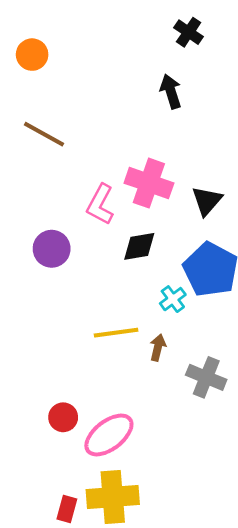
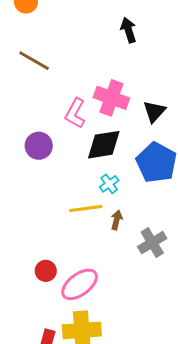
black diamond: (139, 246) -> (104, 145), size x1.4
cyan cross: (173, 299) -> (109, 184), moved
gray cross: (206, 377) -> (152, 243), turned 36

